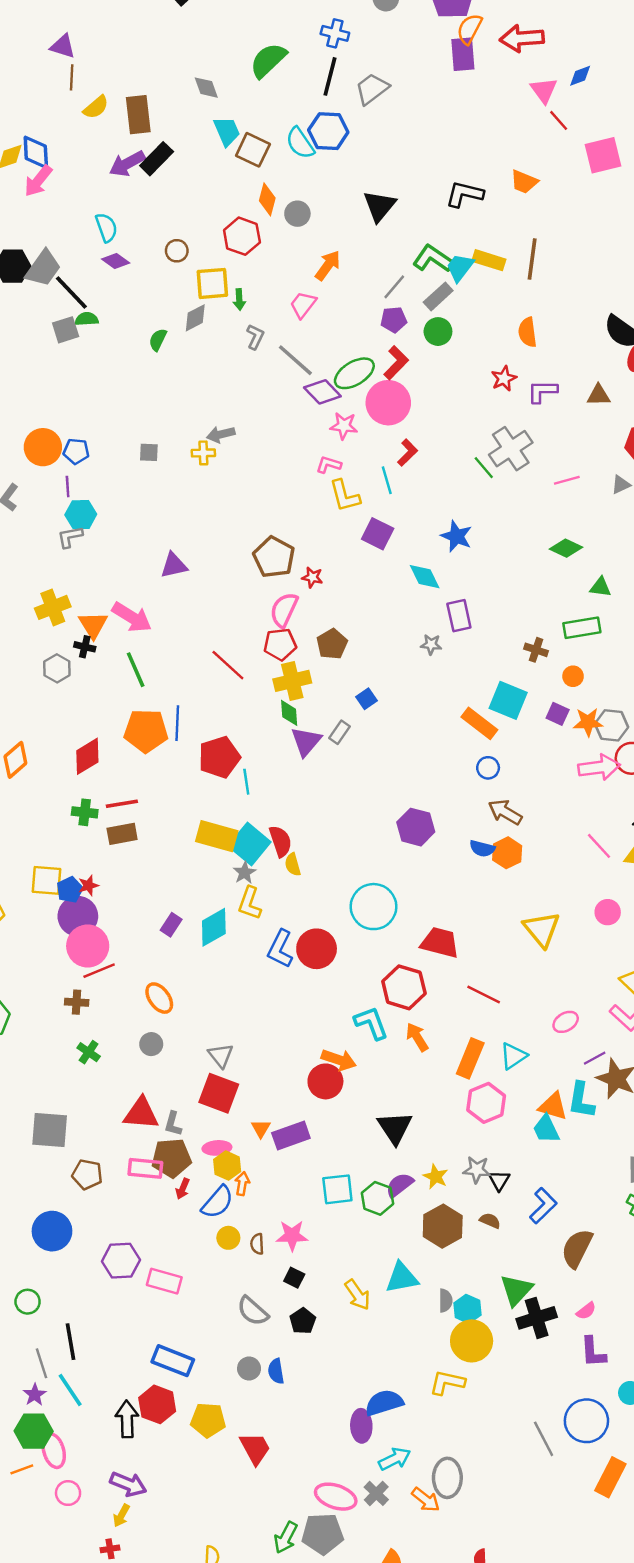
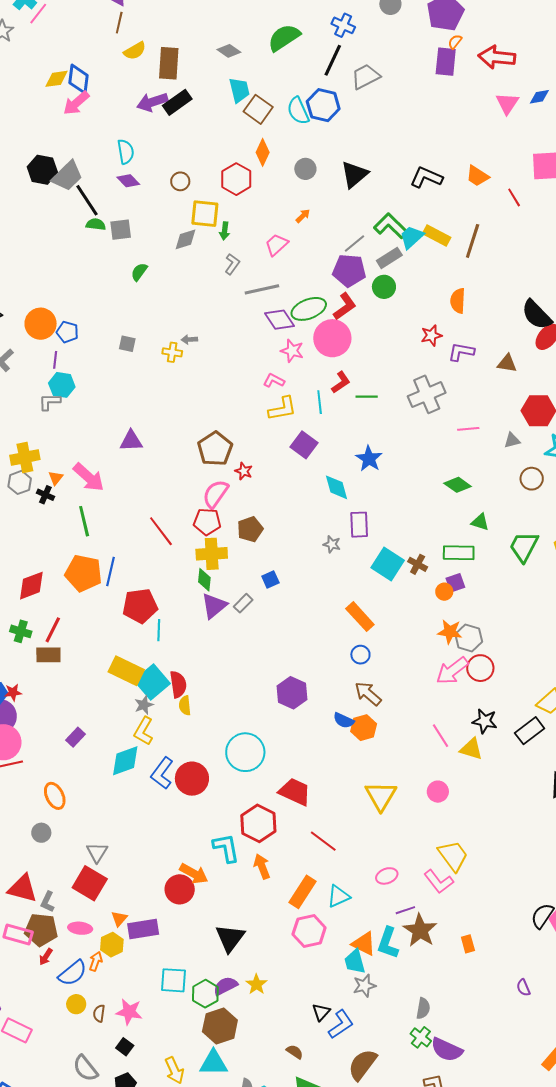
orange semicircle: (470, 29) -> (455, 42), size x0.6
gray diamond: (206, 88) -> (229, 51), turned -45
red line: (559, 120) -> (514, 197), moved
gray circle: (297, 214) -> (305, 169), moved
orange arrow: (328, 265) -> (303, 216), size x0.6
purple pentagon: (394, 320) -> (349, 270), size x1.5
gray square: (66, 330) -> (121, 230), moved
green semicircle: (158, 340) -> (139, 272), moved
gray line: (295, 360) -> (262, 289), turned -64
gray arrow: (221, 434) -> (189, 339), size x0.7
green line: (484, 468) -> (367, 397), moved, turned -60
yellow L-shape: (345, 496) -> (282, 409), turned -96
orange triangle: (93, 625) -> (56, 478), size x0.6
gray hexagon: (57, 668) -> (20, 482), moved
cyan square: (508, 700) -> (388, 564), moved
purple square: (558, 714) -> (455, 583), moved, turned 36
pink arrow: (599, 767) -> (452, 671), turned 140
red line: (122, 804) -> (53, 630), turned -64
cyan diamond: (214, 927) -> (125, 761), moved
yellow hexagon: (227, 1166) -> (112, 945), moved
gray star: (477, 1170) -> (364, 986), moved, turned -30
black triangle: (499, 1180) -> (321, 1012), moved
brown semicircle: (490, 1221) -> (295, 1052), moved
brown hexagon: (443, 1226) -> (220, 1026), moved

